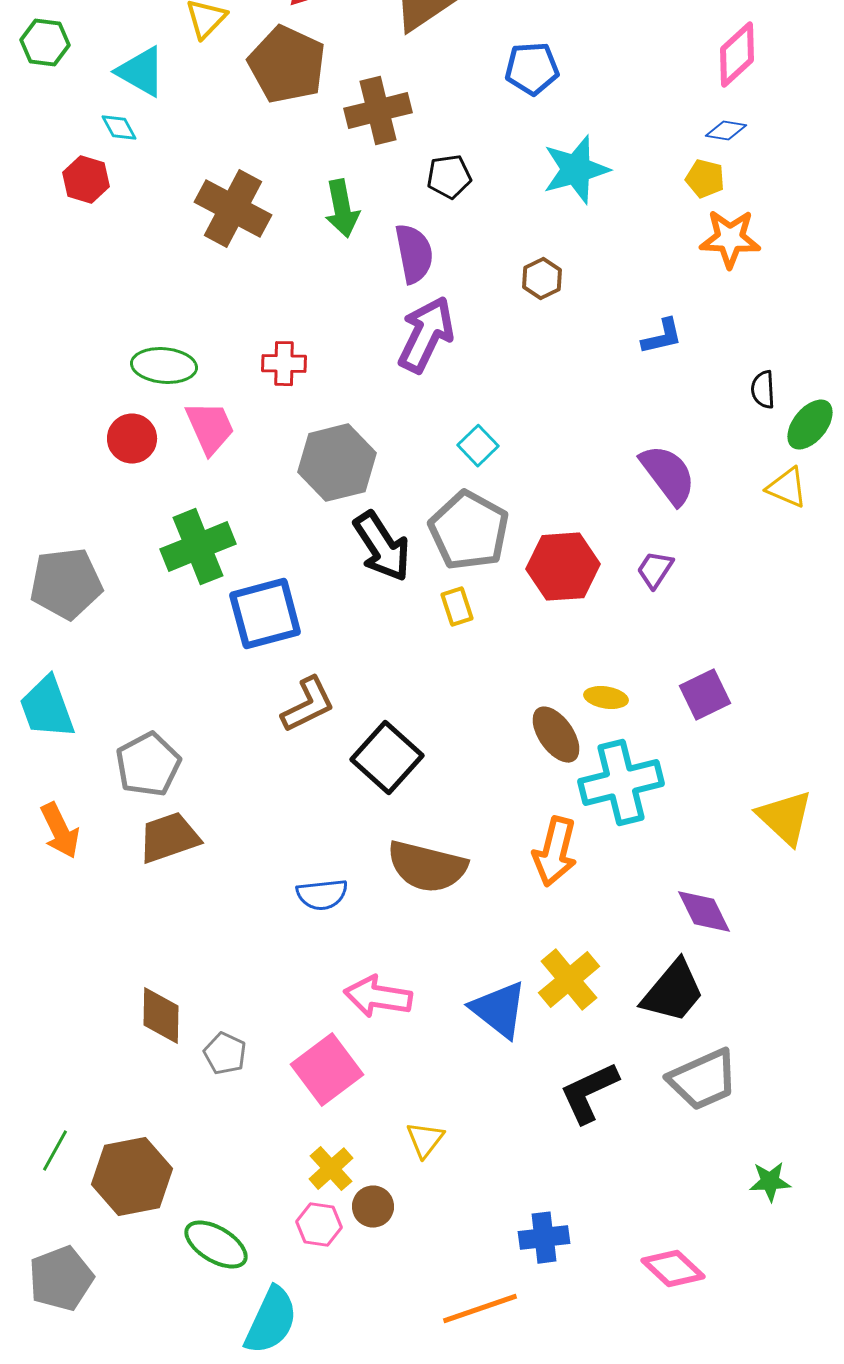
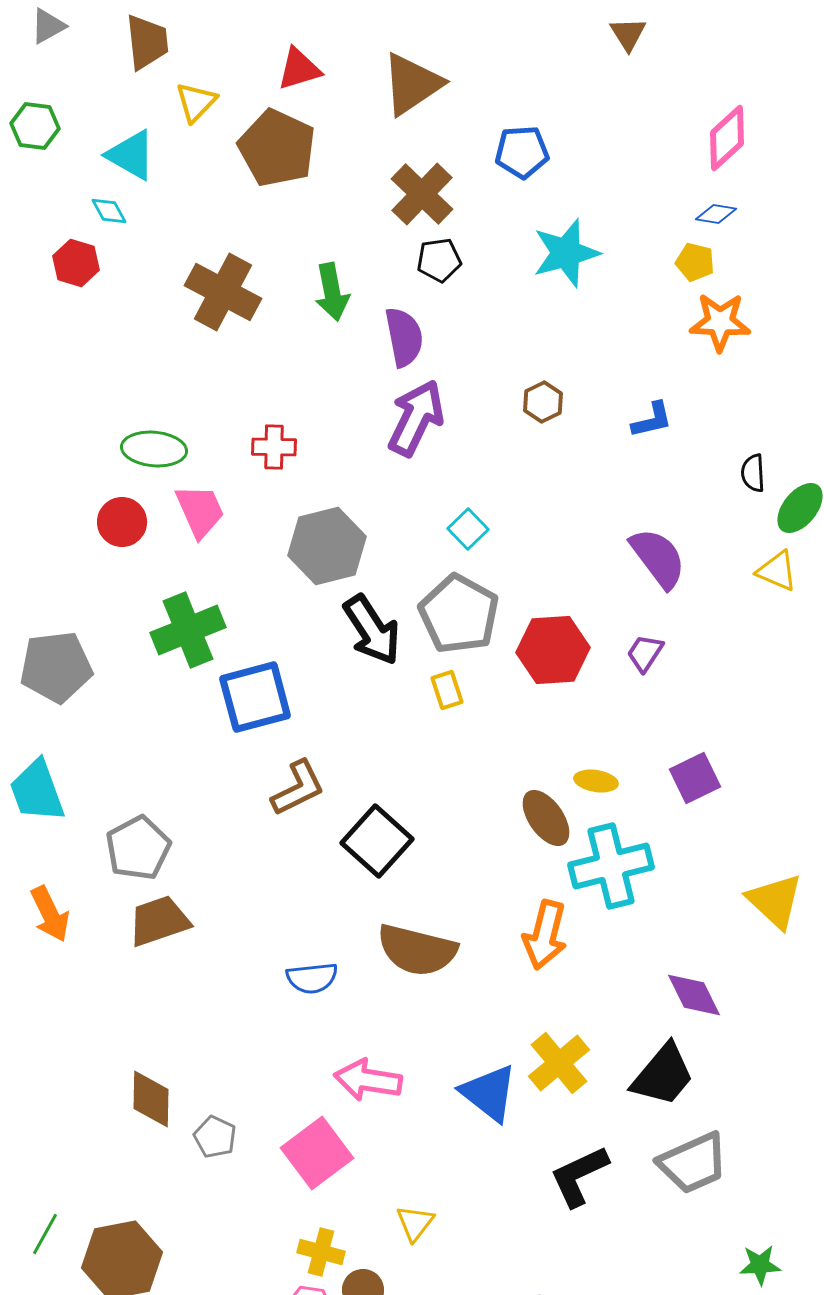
brown cross: (378, 111) -> (422, 194), moved, turned -32
brown hexagon: (542, 279) -> (543, 402), moved
yellow cross: (331, 1169) -> (321, 1252), turned -33

